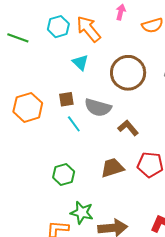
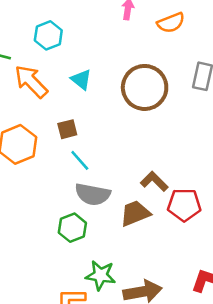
orange arrow: (89, 29) -> (31, 82), moved
gray semicircle: (98, 107) -> (93, 194), moved
brown L-shape: (128, 128) -> (154, 181), moved

